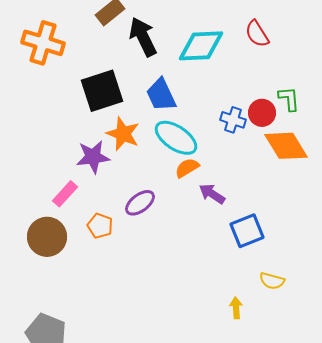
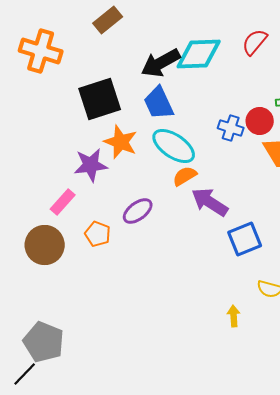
red semicircle: (257, 34) -> (255, 42), turned 72
black arrow: (143, 37) -> (161, 63), moved, turned -93
purple arrow: (212, 194) -> (210, 202), size x1.4

